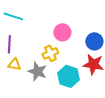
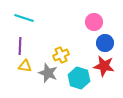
pink circle: (62, 32) -> (94, 22), moved

